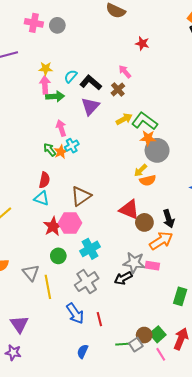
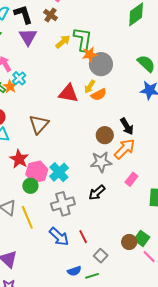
black L-shape: (91, 83) -> (23, 14), turned 45
green L-shape: (145, 121) -> (83, 39), turned 75
red triangle: (129, 209) -> (68, 93), moved
pink hexagon: (70, 223) -> (37, 172), moved
gray star: (134, 263) -> (101, 162), moved
pink rectangle: (152, 266) -> (131, 179), moved, turned -48
gray cross: (87, 282) -> (63, 204), turned 30
green line: (123, 344) -> (92, 276), moved
gray square: (136, 345) -> (101, 256), moved
blue semicircle: (83, 351) -> (74, 271), turned -120

